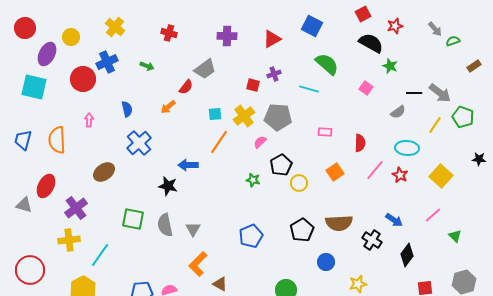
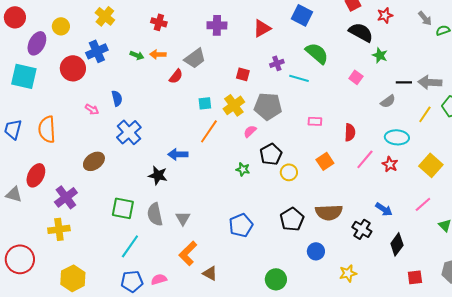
purple cross: (274, 74) -> (277, 63), moved
gray arrow: (440, 93) -> (430, 82), turned 145
orange arrow: (168, 107) -> (158, 54), moved, turned 42
pink arrow: (89, 120) -> (92, 109), moved, turned 120
cyan line: (100, 255) -> (130, 246), moved

